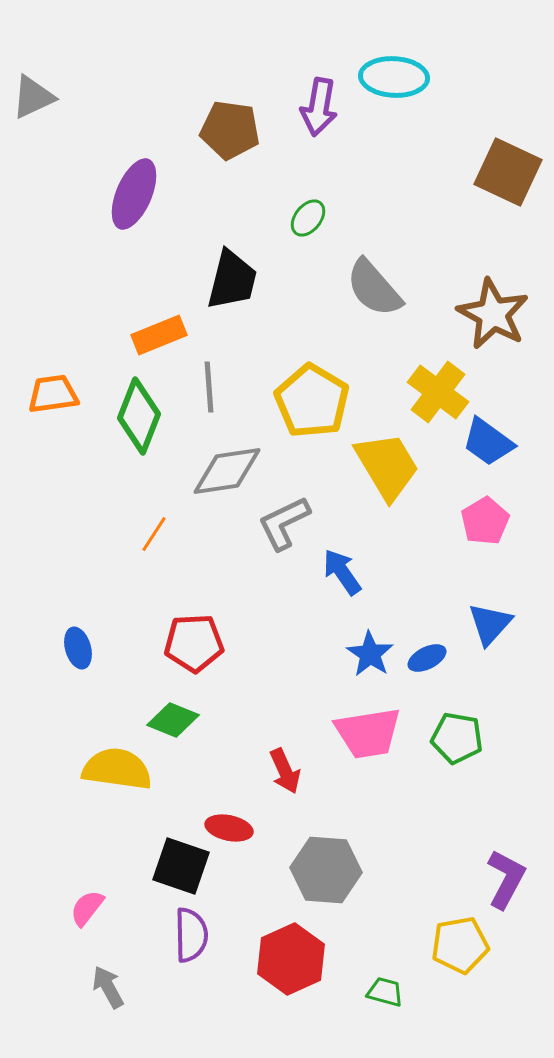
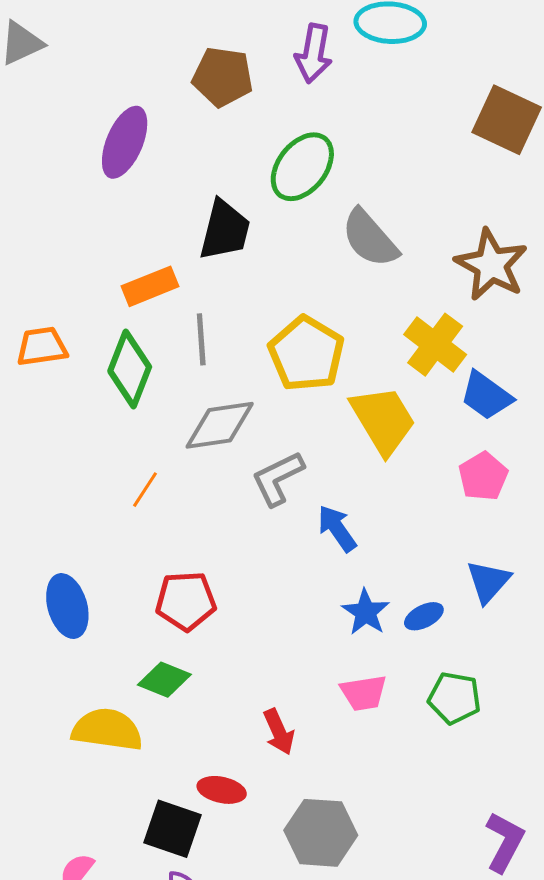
green ellipse: (308, 218) -> (302, 167), size x1.8
blue ellipse: (78, 648) -> (67, 606), size x1.5
pink trapezoid: (368, 733) -> (364, 693), size x0.7

